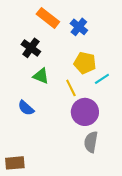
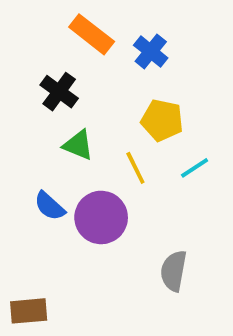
cyan line: (102, 79) -> (195, 168), moved
purple circle: (85, 112) -> (101, 217), moved

